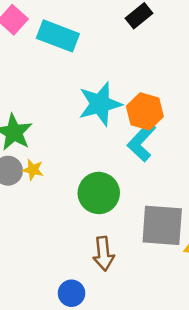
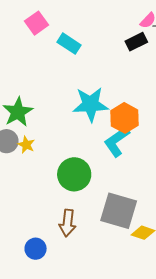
cyan rectangle: (58, 36) -> (69, 44), size x0.7

